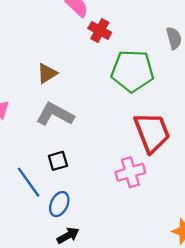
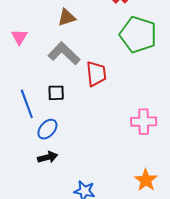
red trapezoid: (152, 132) -> (96, 74), moved, size x0.7
pink cross: (130, 172) -> (144, 122), moved

